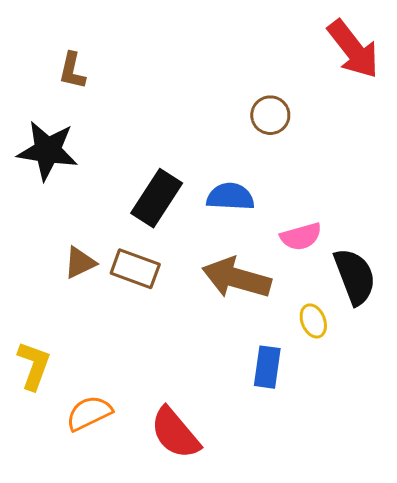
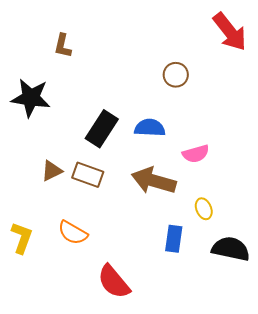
brown L-shape: (72, 71) -> (63, 46), moved
black semicircle: (355, 276) -> (231, 249), moved, turned -57
orange semicircle: (89, 413) -> (73, 233), moved, turned -124

